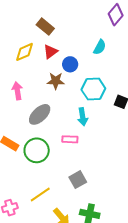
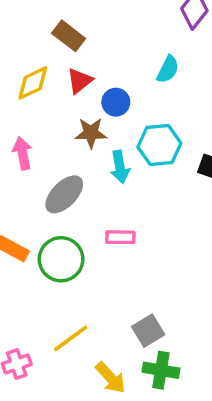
cyan arrow: (83, 117) -> (120, 167), moved
gray square: (78, 180) -> (148, 331), moved

